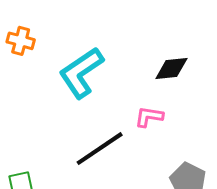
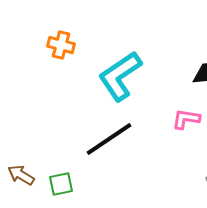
black line: (100, 149) -> (109, 139), moved

